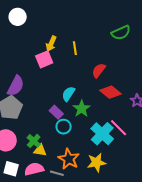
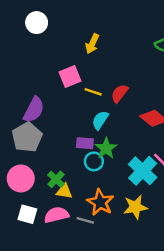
yellow arrow: (51, 44) -> (92, 44), moved
yellow line: (75, 48) -> (93, 92), moved, turned -64
red semicircle: (99, 70) -> (120, 93), moved
green star: (82, 109) -> (106, 148), moved
purple rectangle: (56, 112) -> (85, 143), turned -40

